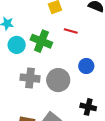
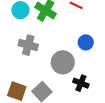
gray circle: (58, 80) -> (63, 62), moved

